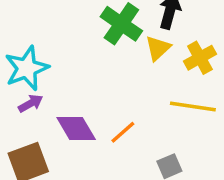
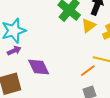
orange line: (123, 132) -> (88, 71), moved

